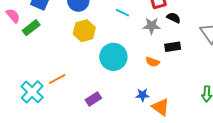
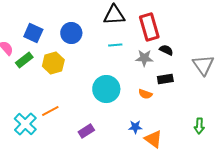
cyan line: (122, 13) -> (115, 45), turned -32
yellow hexagon: (84, 31) -> (53, 63), moved

